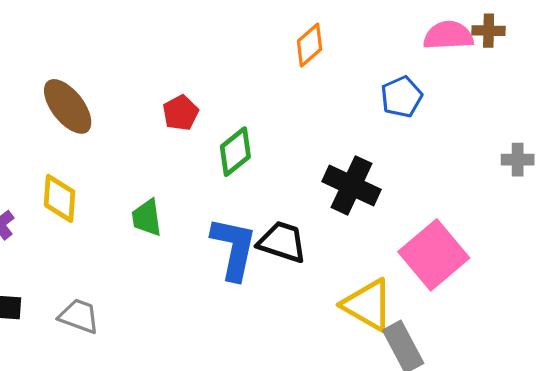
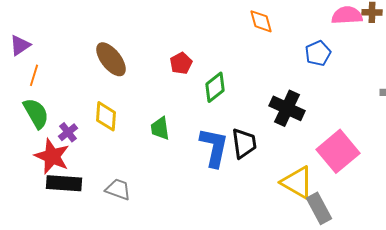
orange diamond: (310, 45) -> (261, 21), turned -64
black trapezoid: (282, 242) -> (244, 143), turned 64

